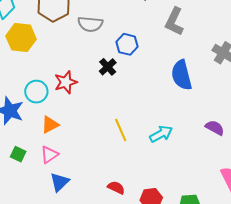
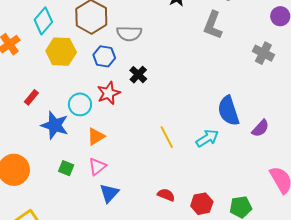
blue hexagon: (127, 44) -> (104, 56), moved
black cross: (108, 67) -> (138, 75), moved
blue semicircle: (182, 75) -> (228, 111), moved
purple semicircle: (215, 128) -> (260, 128), turned 108

